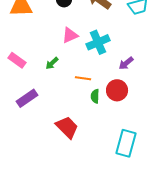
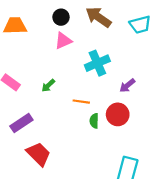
pink triangle: (70, 35) -> (63, 41), moved
red trapezoid: (67, 127) -> (39, 154), moved

